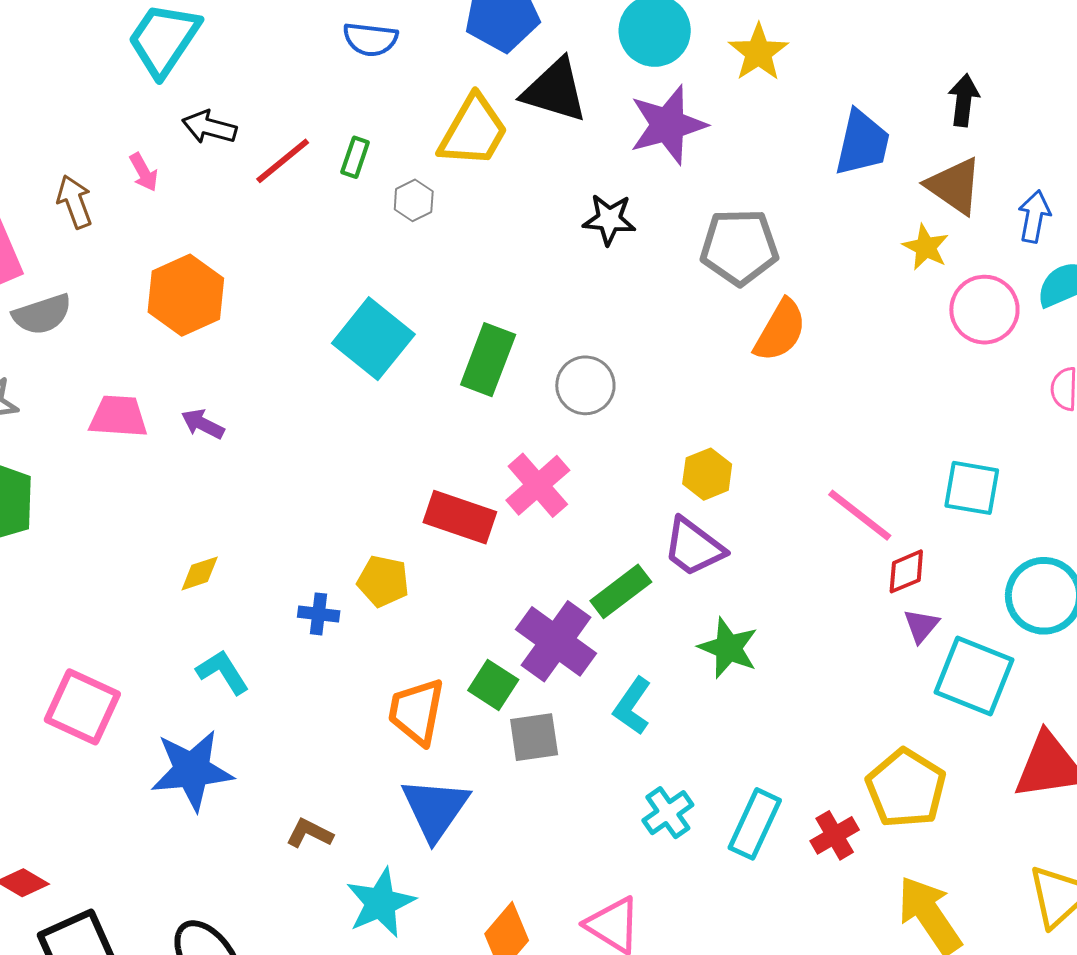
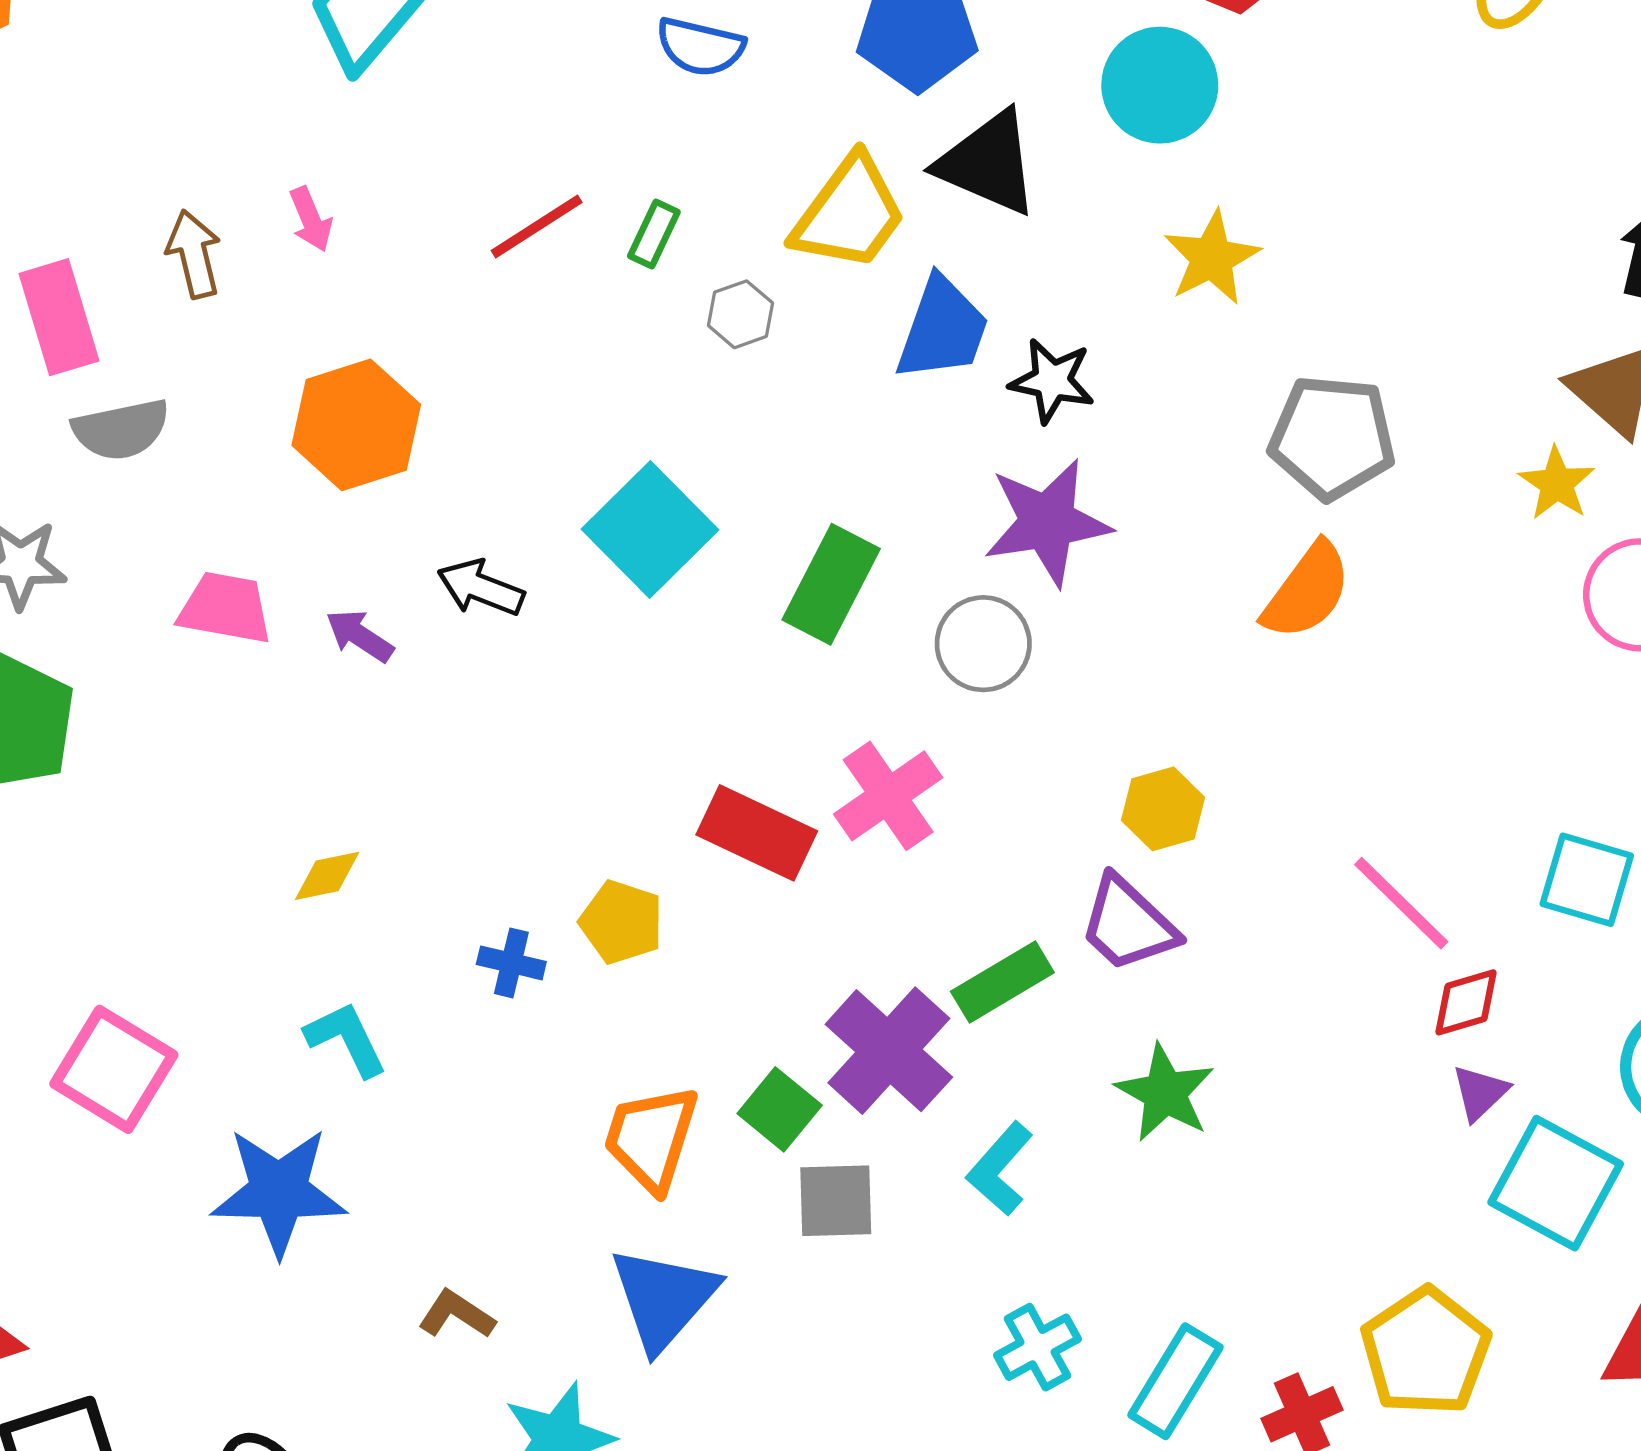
yellow star: (758, 52) -> (1212, 258), moved
purple star: (668, 125) -> (1047, 522), moved
black arrow: (209, 127) -> (481, 588), moved
blue trapezoid: (862, 143) -> (942, 329), moved
gray pentagon: (739, 247) -> (1332, 437), moved

